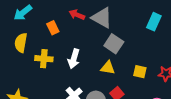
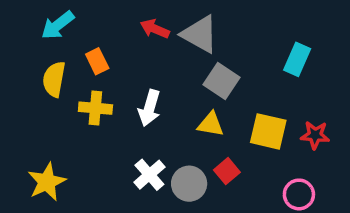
cyan rectangle: (154, 22) -> (297, 59), moved
orange rectangle: (53, 28) -> (97, 61), moved
yellow square: (140, 72) -> (268, 131), size x1.5

